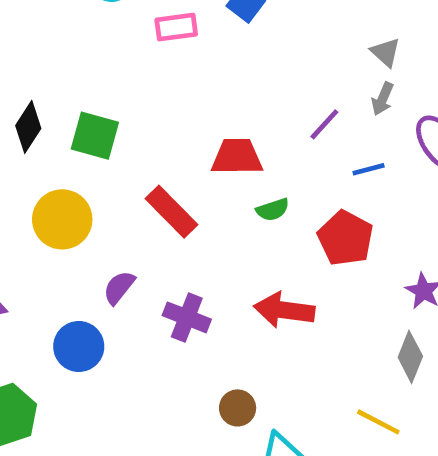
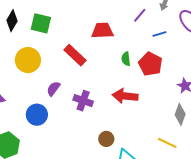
green semicircle: (273, 210) -> (126, 59), moved, turned 104

